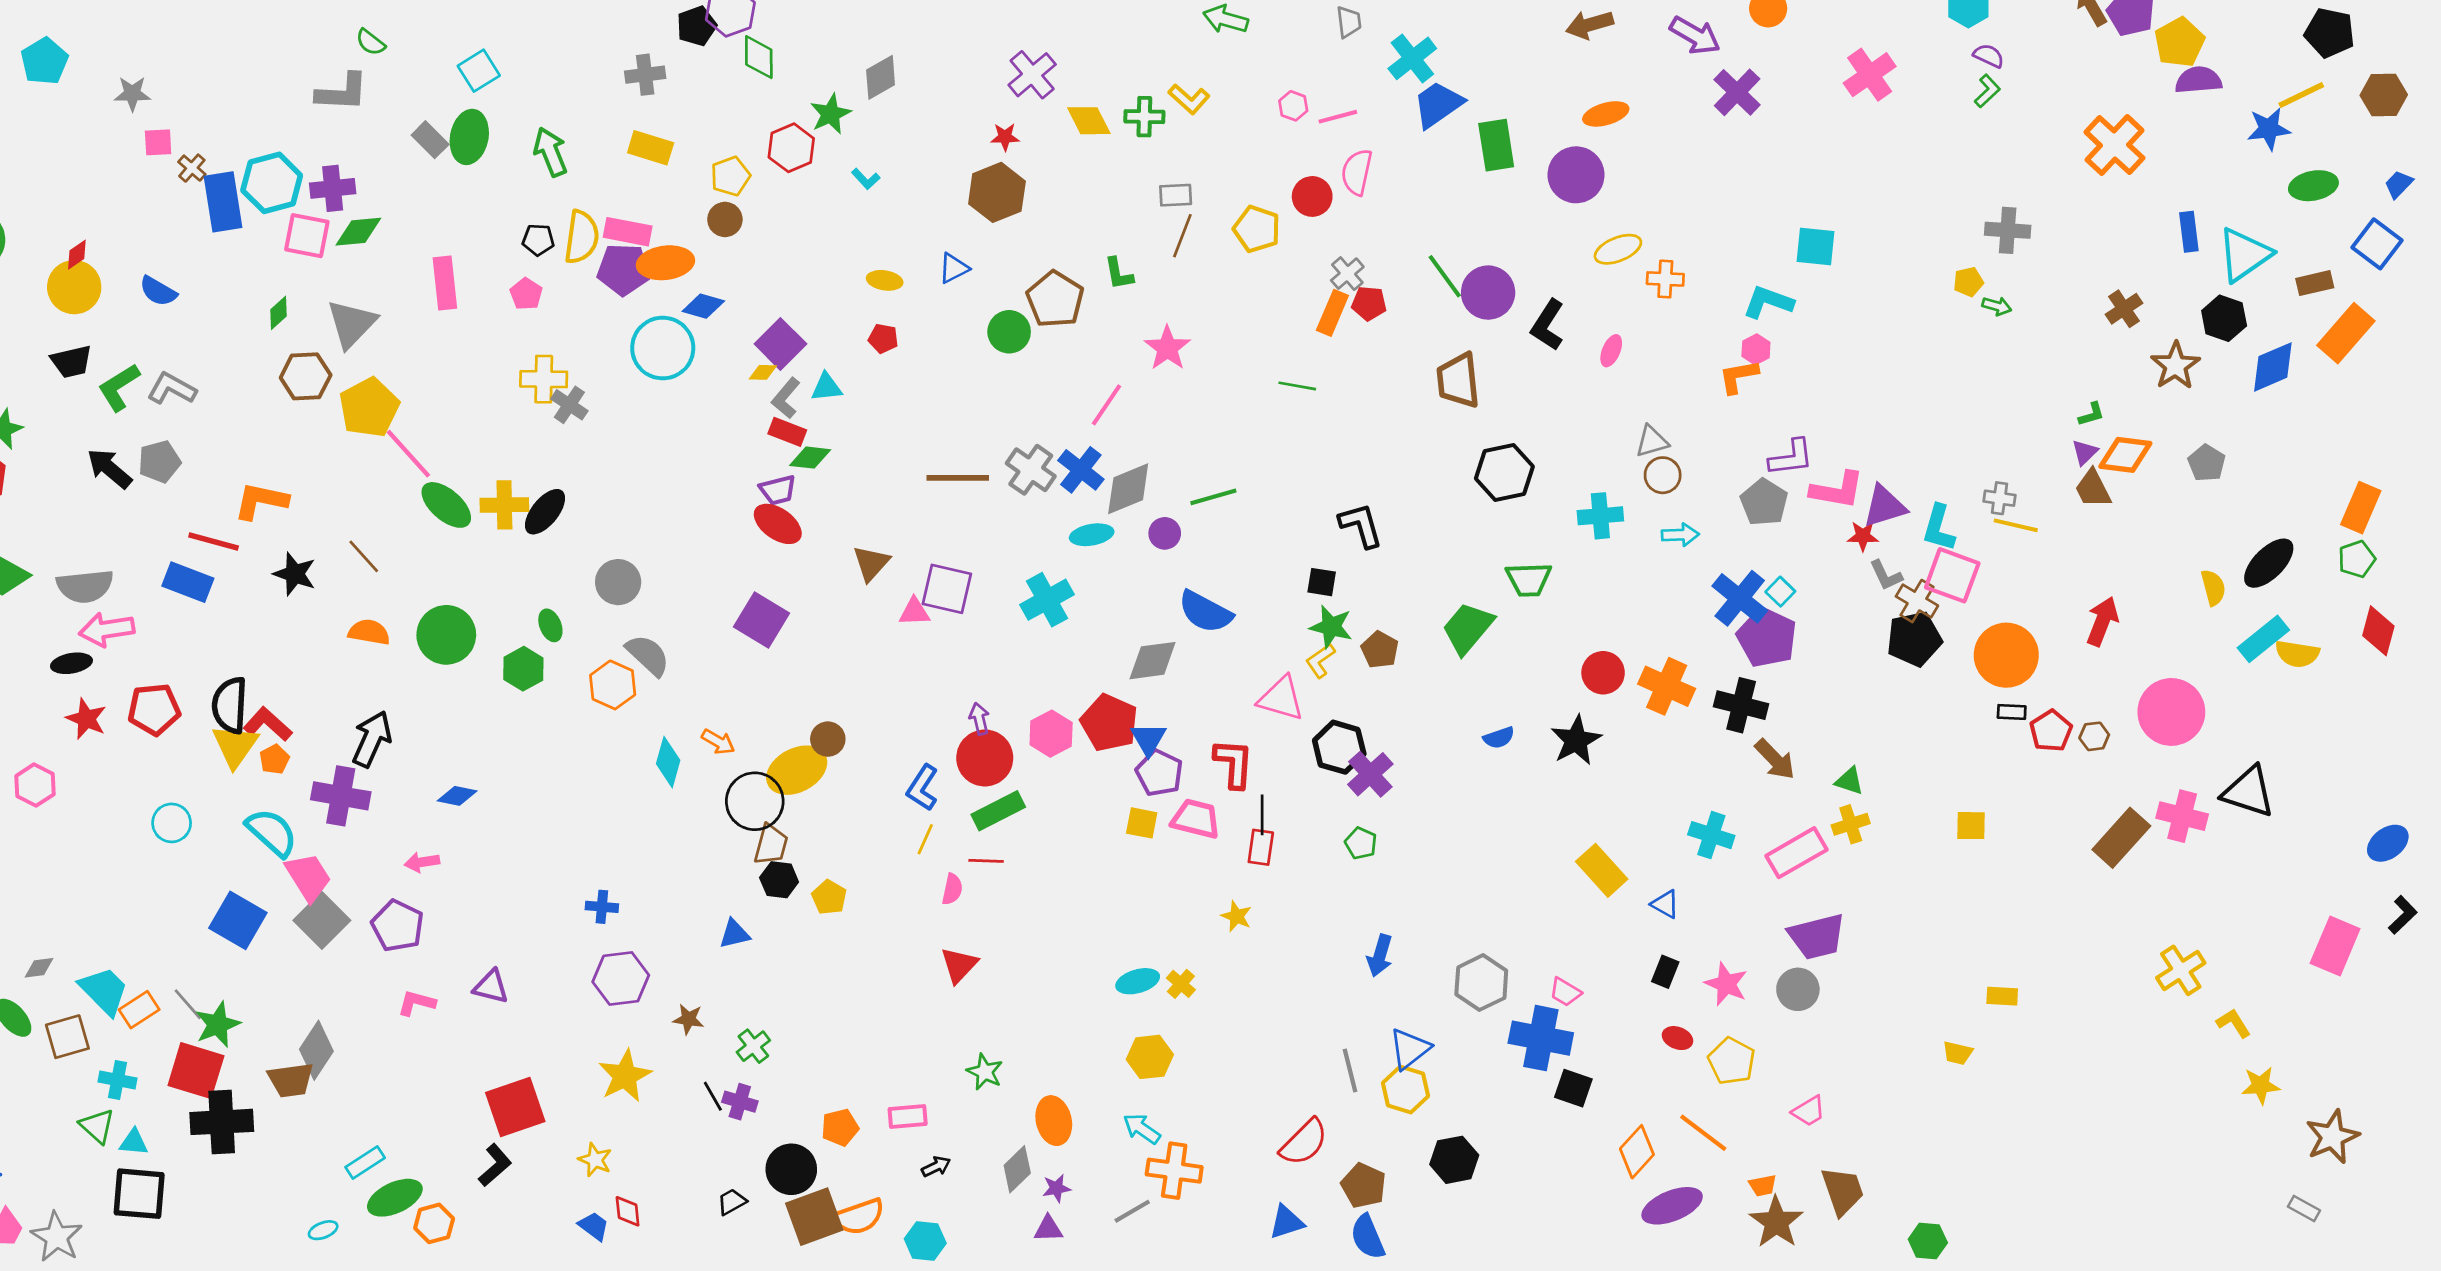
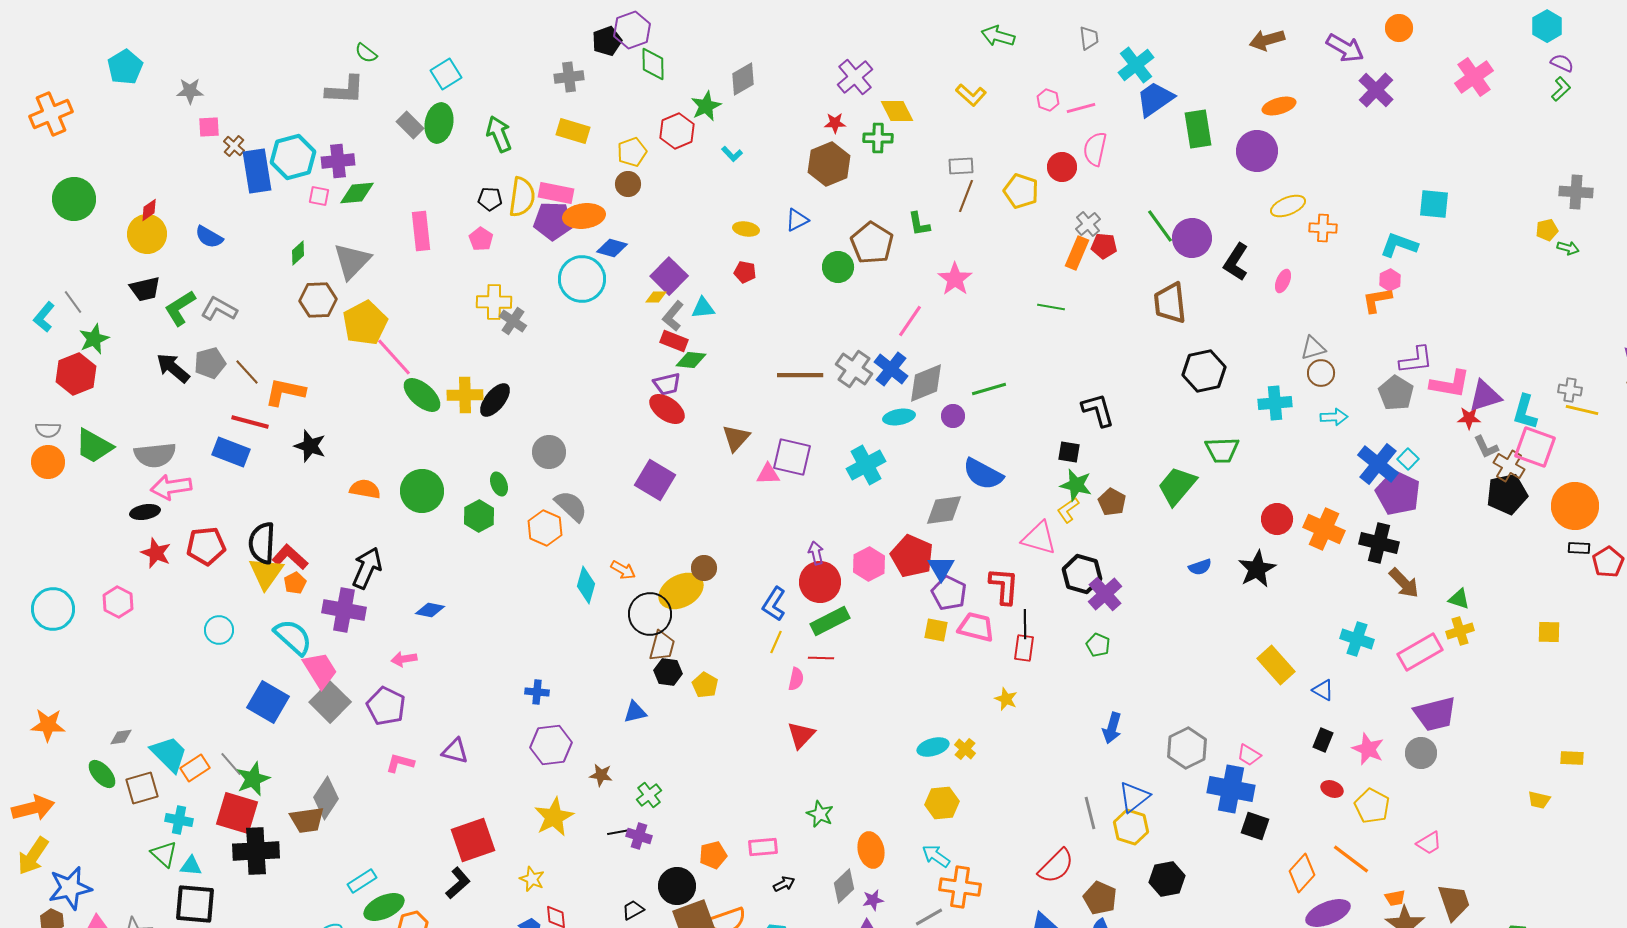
green cross: (1144, 117) -> (878, 138), moved
pink square: (307, 236) -> (319, 196), size x0.6
brown line: (364, 556) -> (247, 372), moved
black line: (713, 1096) -> (619, 832), turned -70

